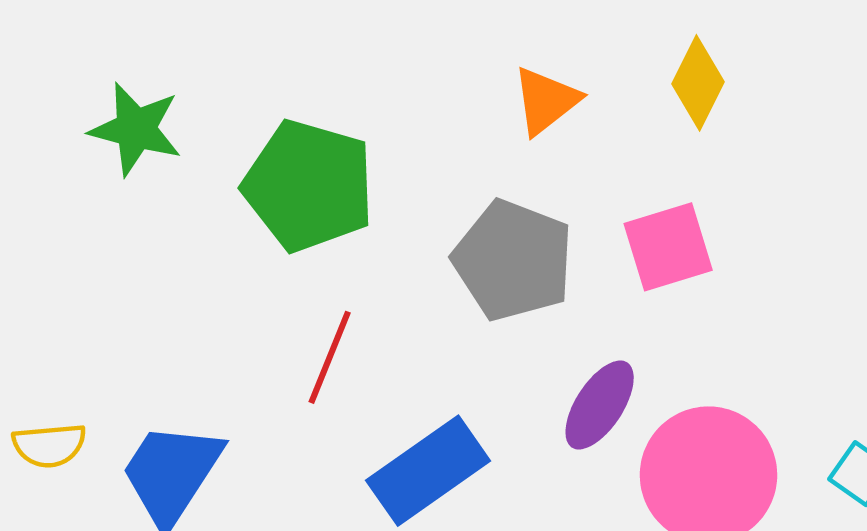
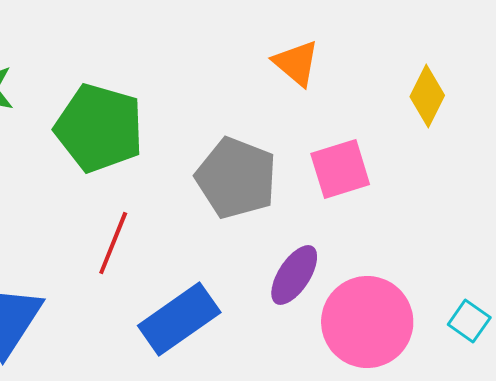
yellow diamond: (698, 83) -> (427, 96), moved
orange triangle: (546, 101) -> (296, 63), moved, turned -42

